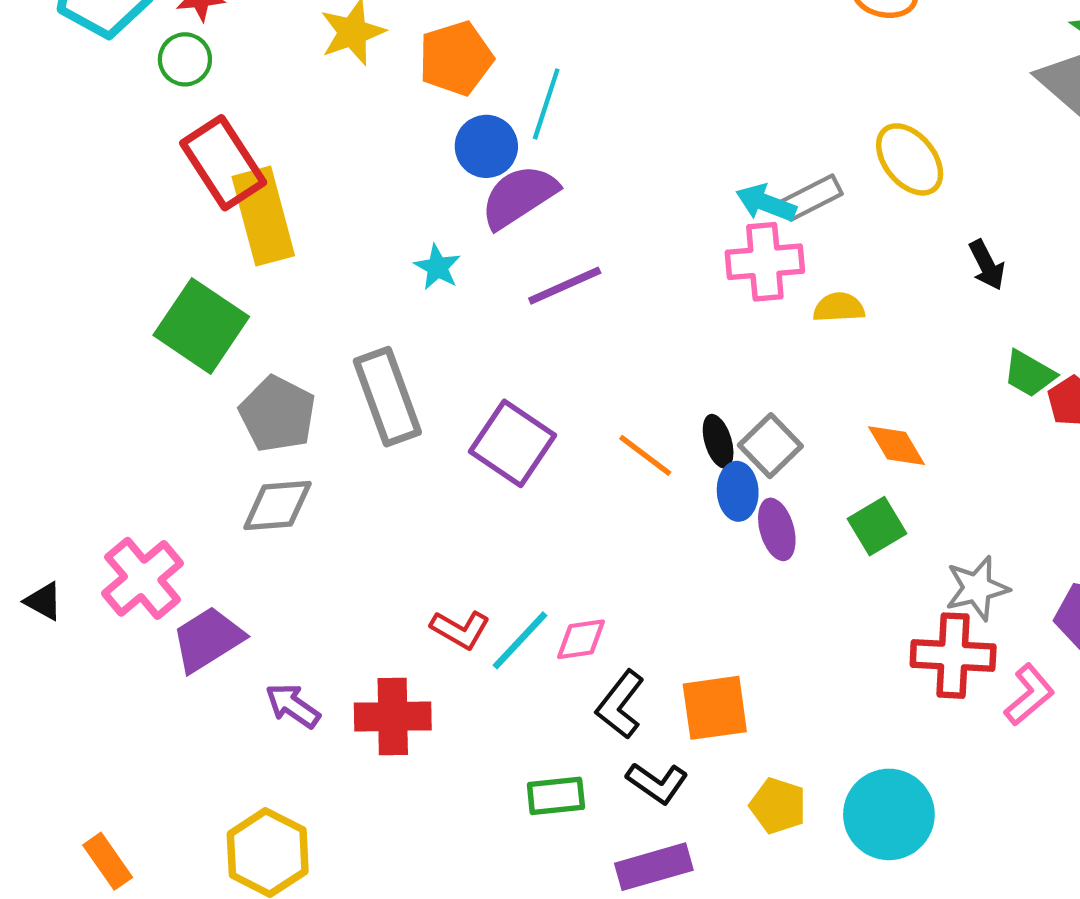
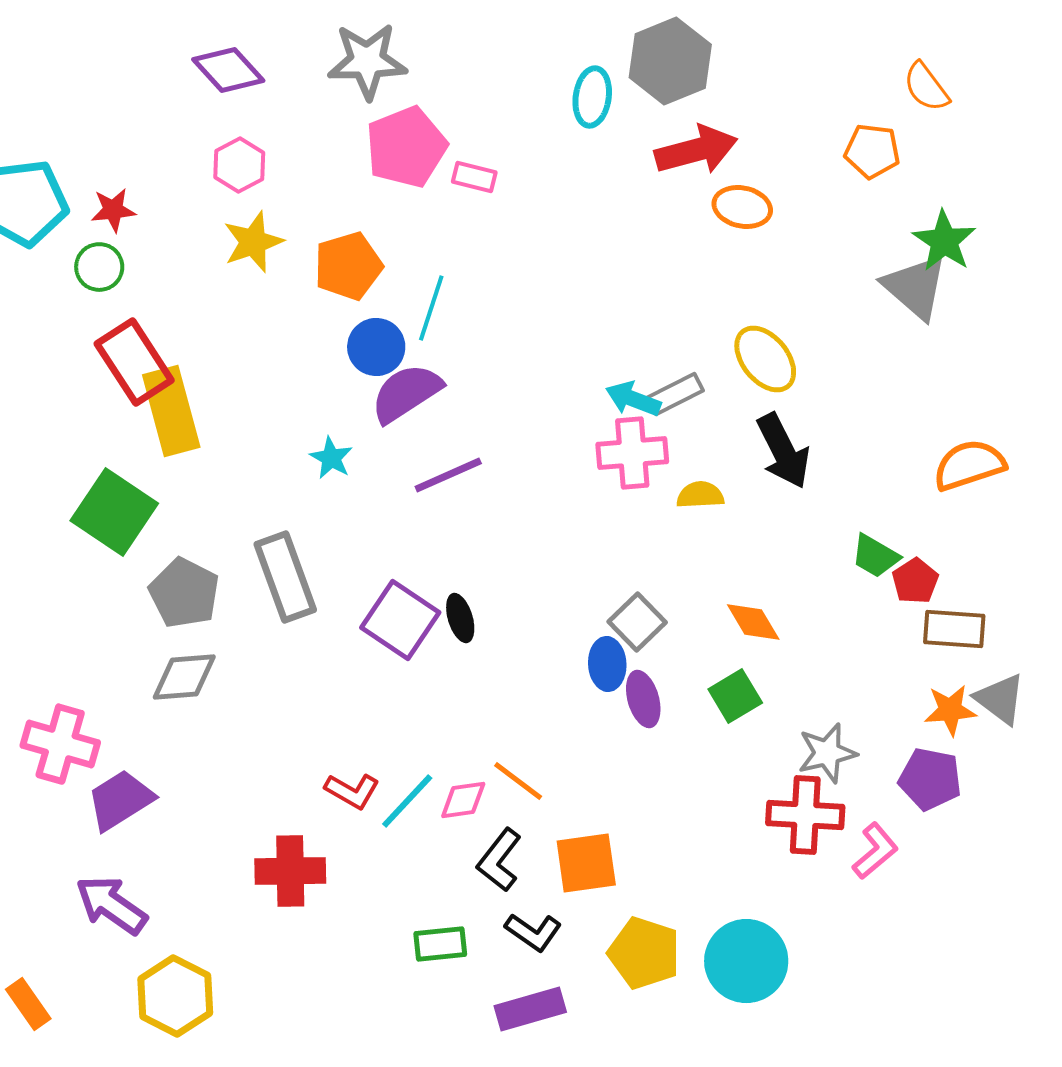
black arrow: (987, 265) -> (783, 451), moved, size x1.6
black ellipse: (718, 441) -> (460, 618), moved
orange line: (645, 455) -> (518, 781), moved
pink cross: (143, 578) -> (60, 744), turned -34
purple arrow: (293, 706) -> (111, 905), moved, size x1.4
yellow pentagon: (778, 806) -> (644, 953), size x1.4

